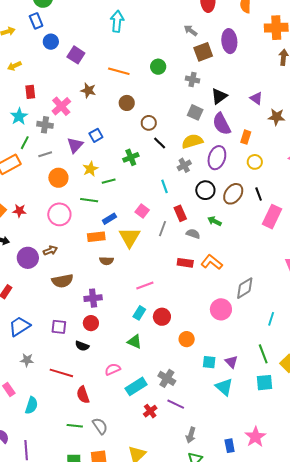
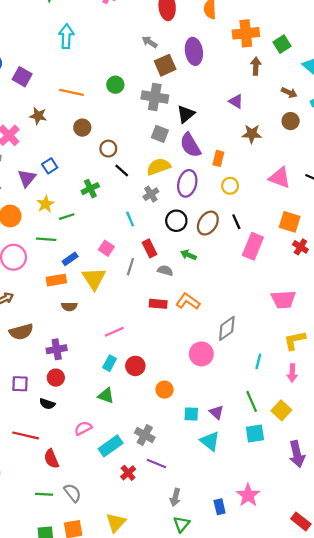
gray cross: (193, 80) -> (155, 97), size x1.6
purple triangle: (256, 98) -> (236, 101), moved

